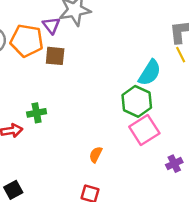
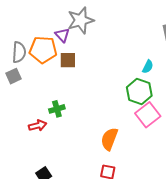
cyan semicircle: (150, 73) -> (148, 67), size x0.6
orange semicircle: (96, 155) -> (109, 139), size x1.6

